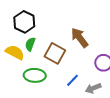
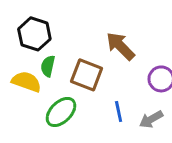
green ellipse: (35, 75) -> (61, 112), turned -40
blue line: (73, 80) -> (119, 111), turned -48

